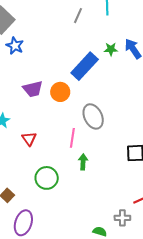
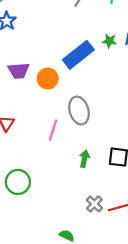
green arrow: (83, 162) -> (84, 159), moved
green circle: (47, 178) -> (18, 182), moved
gray cross: (122, 218) -> (94, 204), moved, turned 35

